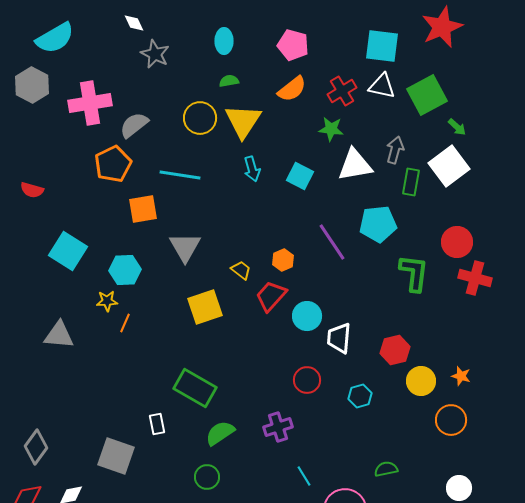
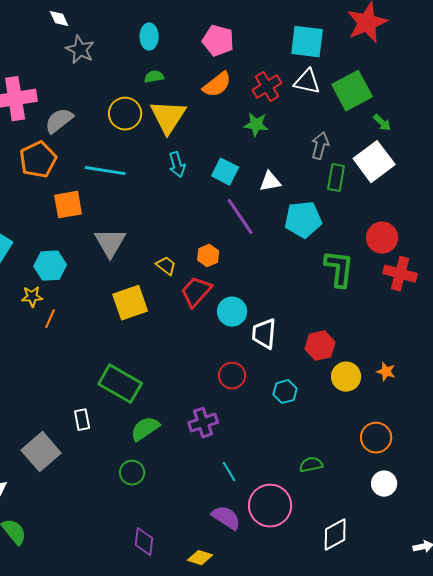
white triangle: (355, 165) -> (270, 182), moved, size x0.6
purple line: (332, 242) -> (240, 217), moved
orange circle: (451, 420) -> (376, 438), moved
gray square: (116, 456) -> (41, 452), turned 30

